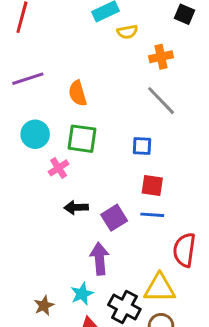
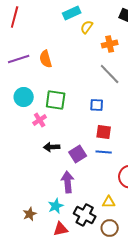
yellow semicircle: (127, 32) -> (87, 27), turned 136
orange semicircle: (78, 93) -> (46, 59), moved
yellow triangle: (160, 288) -> (109, 202), size x0.6

